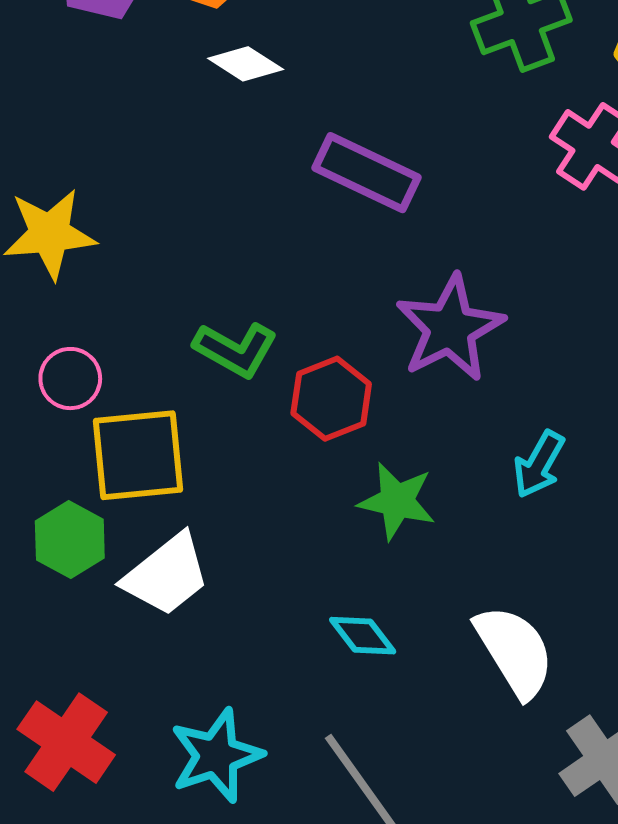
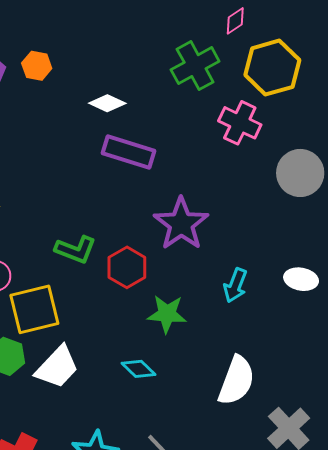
white diamond: (246, 64) -> (107, 103), moved
cyan diamond: (363, 636) -> (138, 369), moved
white semicircle: (515, 651) -> (236, 381), turned 60

